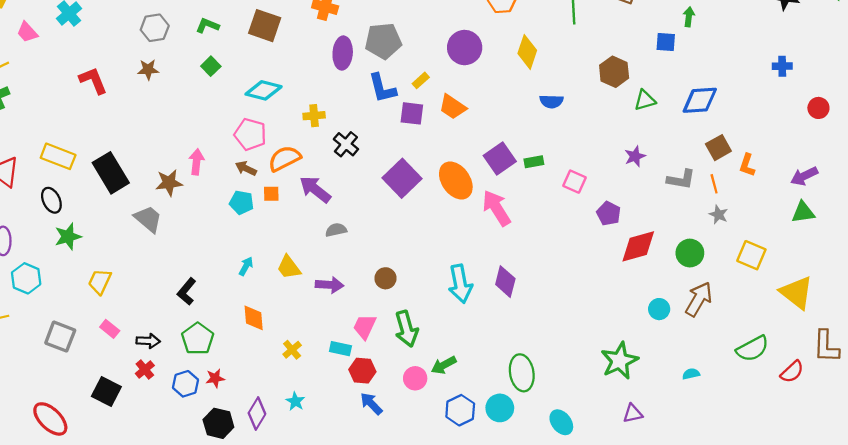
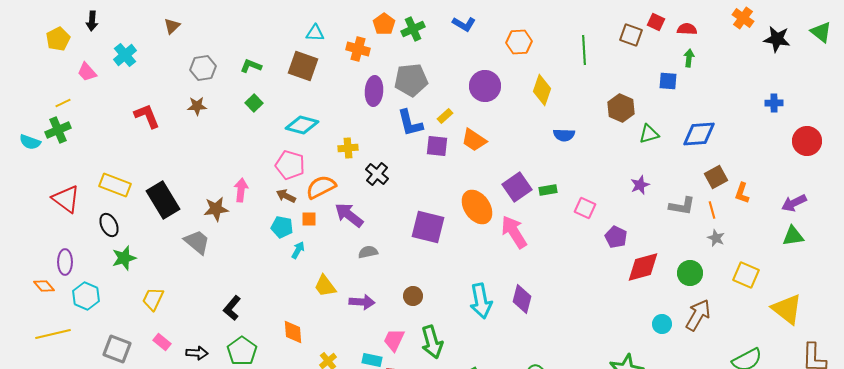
red circle: (818, 108) -> (807, 141), size x1.5
purple square: (402, 178) -> (428, 227), moved, turned -32
cyan arrow: (246, 266) -> (298, 250), moved

